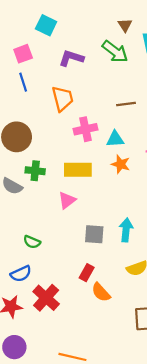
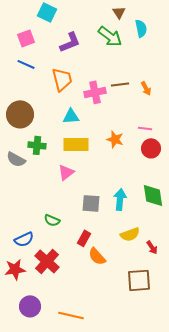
purple L-shape: (71, 58) -> (70, 42), turned 140
blue line: (23, 82) -> (26, 64), turned -48
pink cross: (86, 129) -> (95, 92), moved
cyan triangle: (115, 139) -> (71, 116), moved
green semicircle: (32, 242) -> (52, 220), moved
purple circle: (14, 347) -> (30, 306), moved

